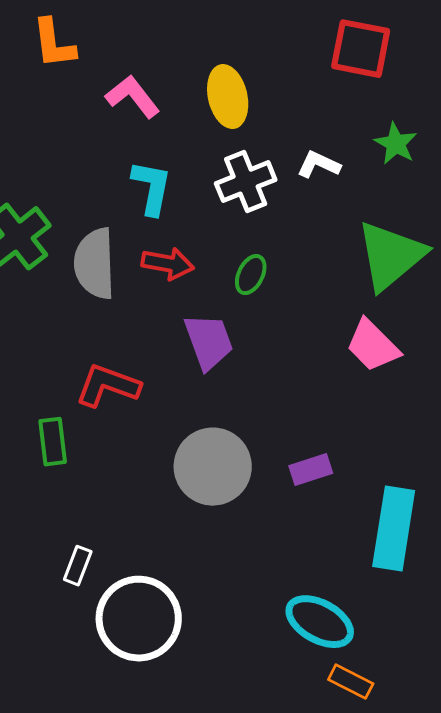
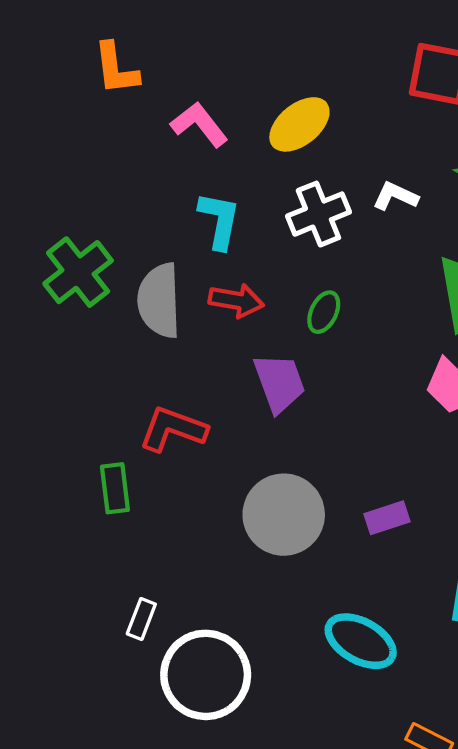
yellow ellipse: (228, 97) -> (299, 124), turned 64
cyan ellipse: (320, 622) -> (361, 641), moved

